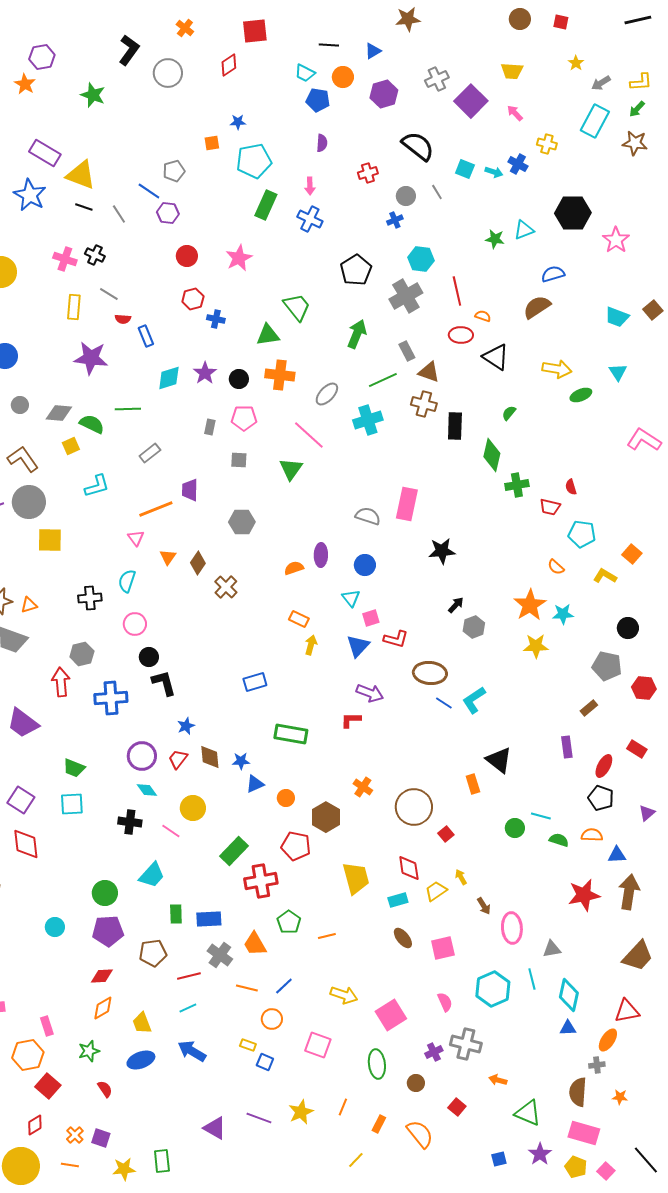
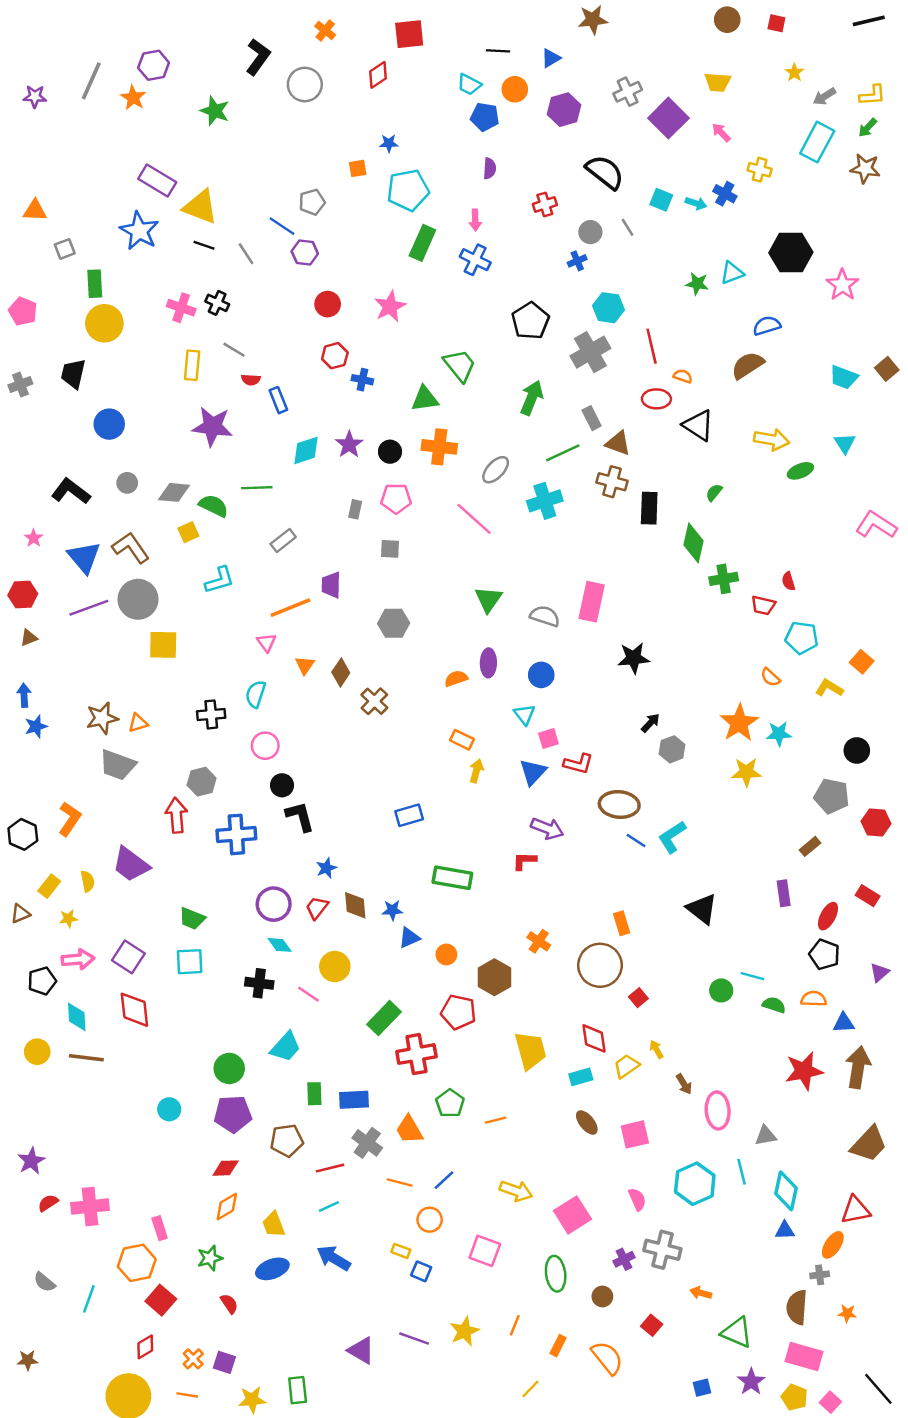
green triangle: (291, 469) -> (488, 599), moved
orange rectangle: (473, 784) -> (622, 923), moved

